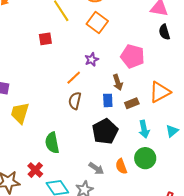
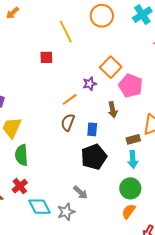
orange square: (97, 22) -> (111, 67), moved
blue rectangle: (108, 100) -> (92, 129), moved
brown rectangle: (132, 103) -> (133, 139), moved
green semicircle: (52, 143) -> (22, 155), moved
orange semicircle: (121, 166) -> (129, 211), moved, turned 49

